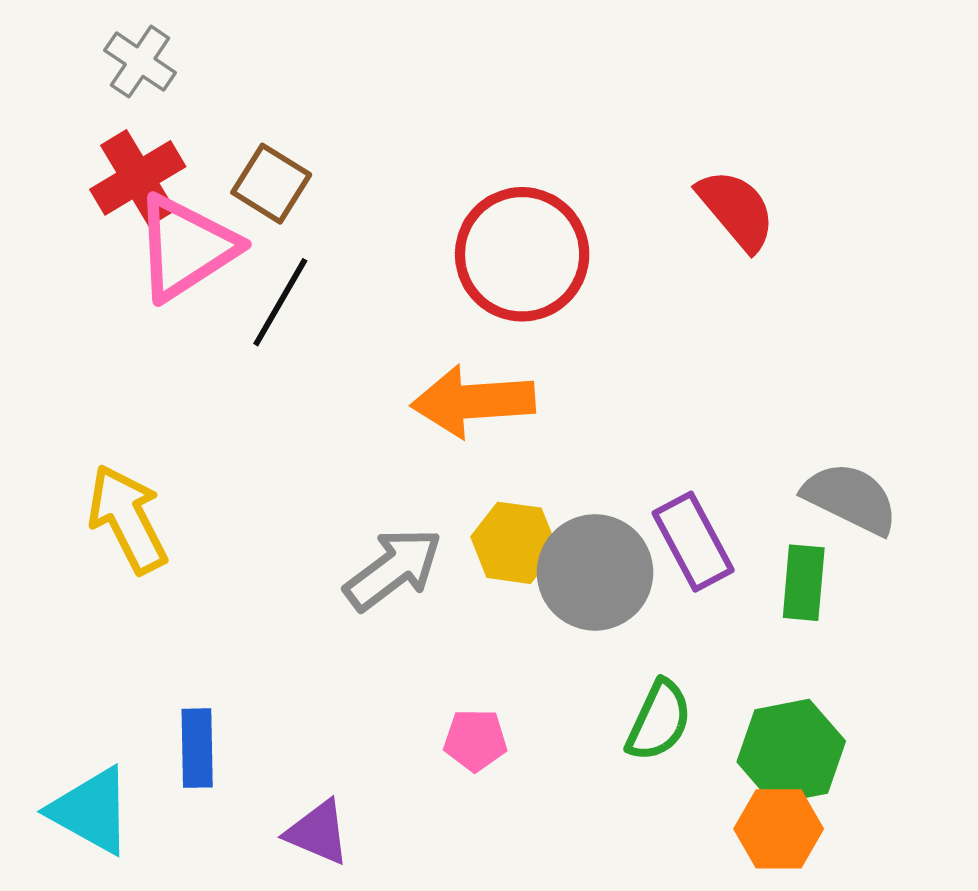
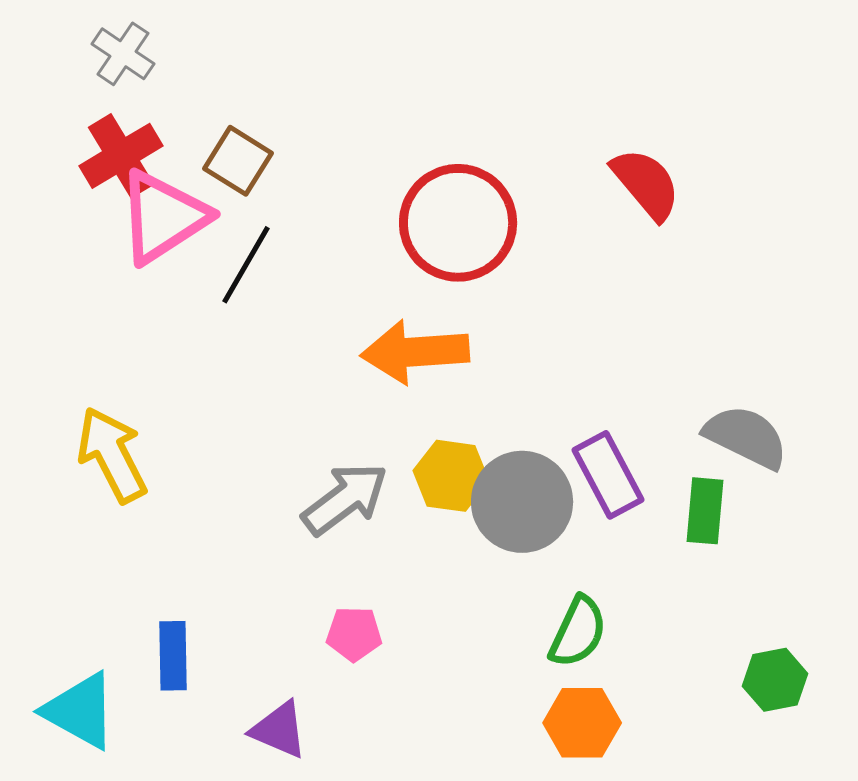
pink pentagon: (475, 740) -> (354, 634), moved
green hexagon: (791, 751) -> (775, 680), moved, size x0.7
orange hexagon: (779, 829) -> (582, 723), moved

